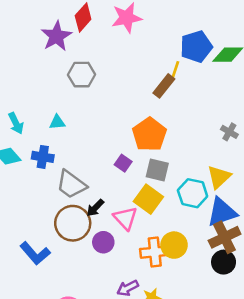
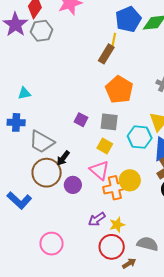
gray hexagon: (82, 75) -> (42, 31), moved
orange pentagon: (149, 134) -> (119, 90), moved
yellow square: (148, 199) -> (105, 146), size x0.7
pink triangle: (125, 218) -> (99, 170), moved

